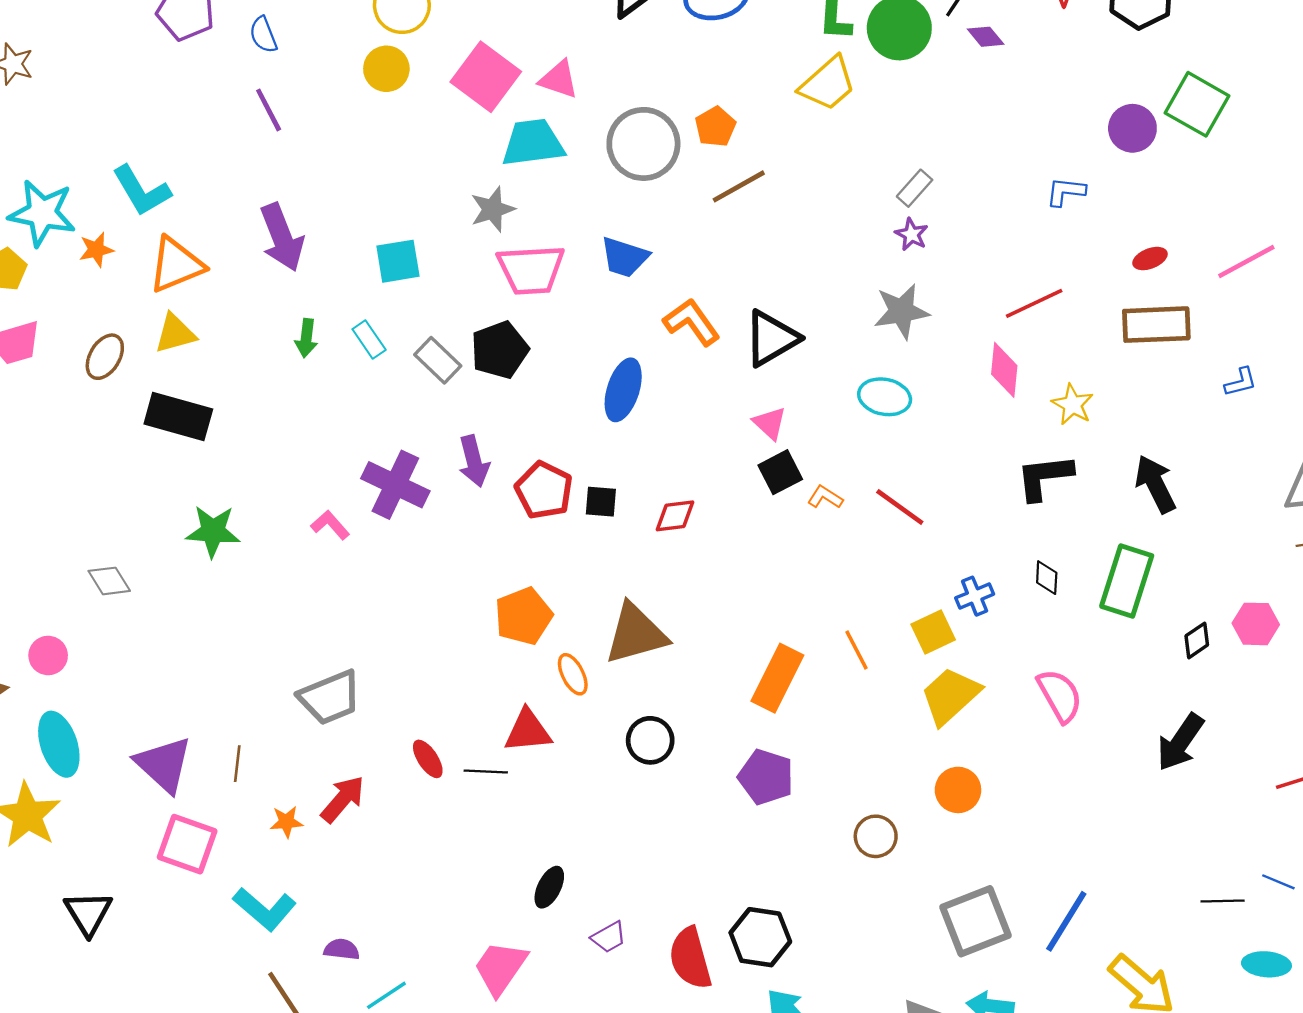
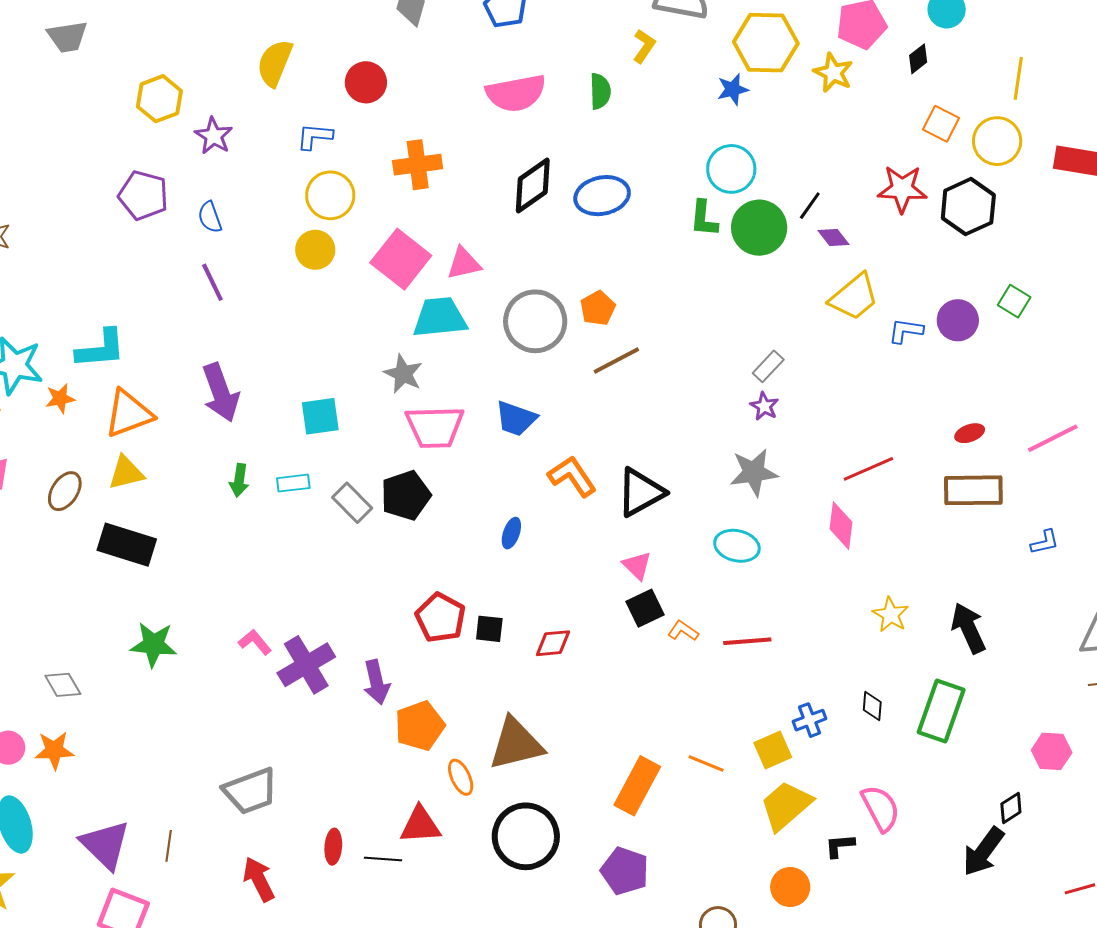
pink triangle: (559, 79) -> (464, 263), turned -33
yellow trapezoid: (828, 84) -> (854, 297), moved
green square: (1197, 104) -> (1014, 301), size x0.6
cyan L-shape: (142, 191) -> (101, 349), turned -66
blue L-shape: (1066, 192) -> (906, 331), moved
gray star: (493, 209) -> (403, 374), turned -30
cyan rectangle: (369, 339) -> (293, 483), turned -64
blue ellipse: (623, 390) -> (511, 533), size x0.6
yellow star: (1072, 405) -> (891, 615), moved
purple arrow: (474, 461) -> (376, 682), moved
black L-shape: (1044, 477) -> (840, 846), moved, size x0.6
purple cross: (395, 485) -> (306, 665), moved, turned 32
red line: (900, 507) -> (747, 641), turned -42
black diamond: (1197, 640) -> (1011, 808), moved
orange line: (856, 650) -> (706, 764), turned -42
black circle: (650, 740) -> (526, 836), size x1.6
red ellipse: (428, 759) -> (333, 847), turned 36
red arrow: (343, 799) -> (259, 879), turned -69
orange star: (286, 822) -> (54, 750), moved, size x1.4

